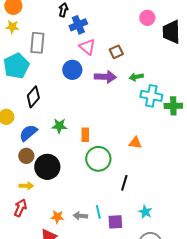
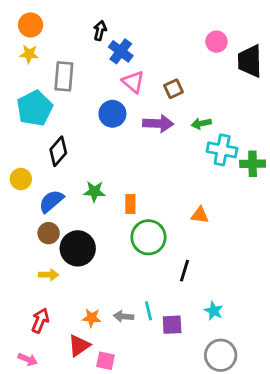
blue cross: (78, 25) -> (121, 51), turned -30
red arrow: (20, 208) -> (40, 321), moved

